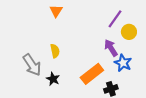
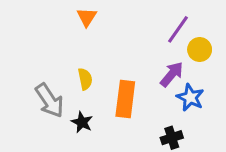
purple arrow: (111, 48) -> (172, 74), turned 72
orange rectangle: (92, 74) -> (125, 99), moved, turned -45

